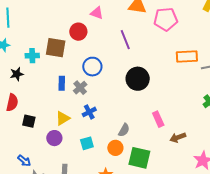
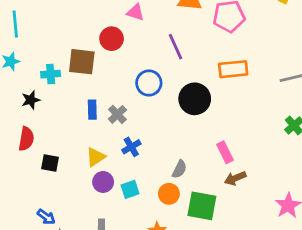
orange rectangle: (187, 56) -> (233, 69), moved
blue circle: (92, 67) -> (149, 83), moved
brown arrow: (178, 137) -> (235, 178), moved
purple circle: (54, 138) -> (103, 182), moved

